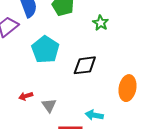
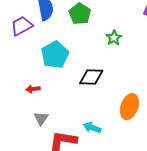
red arrow: (26, 96) -> (33, 89), moved
gray triangle: (49, 105) -> (41, 118), moved

